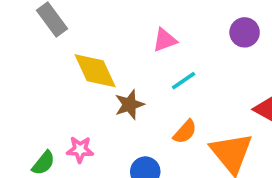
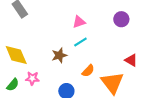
yellow diamond: (95, 71) -> (16, 55), moved
cyan line: (184, 81) -> (80, 42), moved

